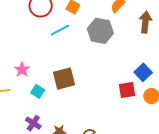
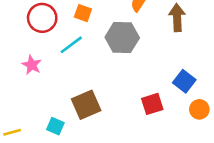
pink star: (22, 70) -> (32, 65), moved
red square: (127, 90) -> (152, 104), moved

